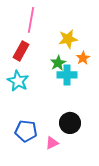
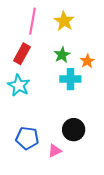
yellow star: (68, 39) -> (64, 21), moved, turned -30
green star: (58, 63) -> (62, 55), moved

